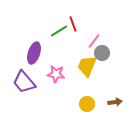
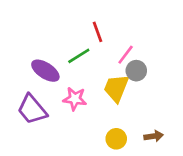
green line: (59, 31) -> (79, 56), moved
purple ellipse: (34, 53) -> (45, 71), turned -75

